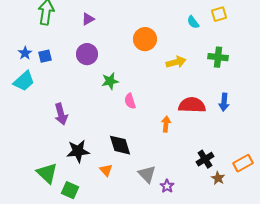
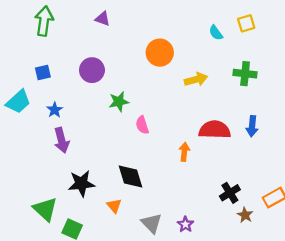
purple triangle: (88, 19) -> (102, 19), moved, turned 48
blue star: (25, 53) -> (55, 110), moved
gray triangle: (147, 174) -> (152, 223), moved

